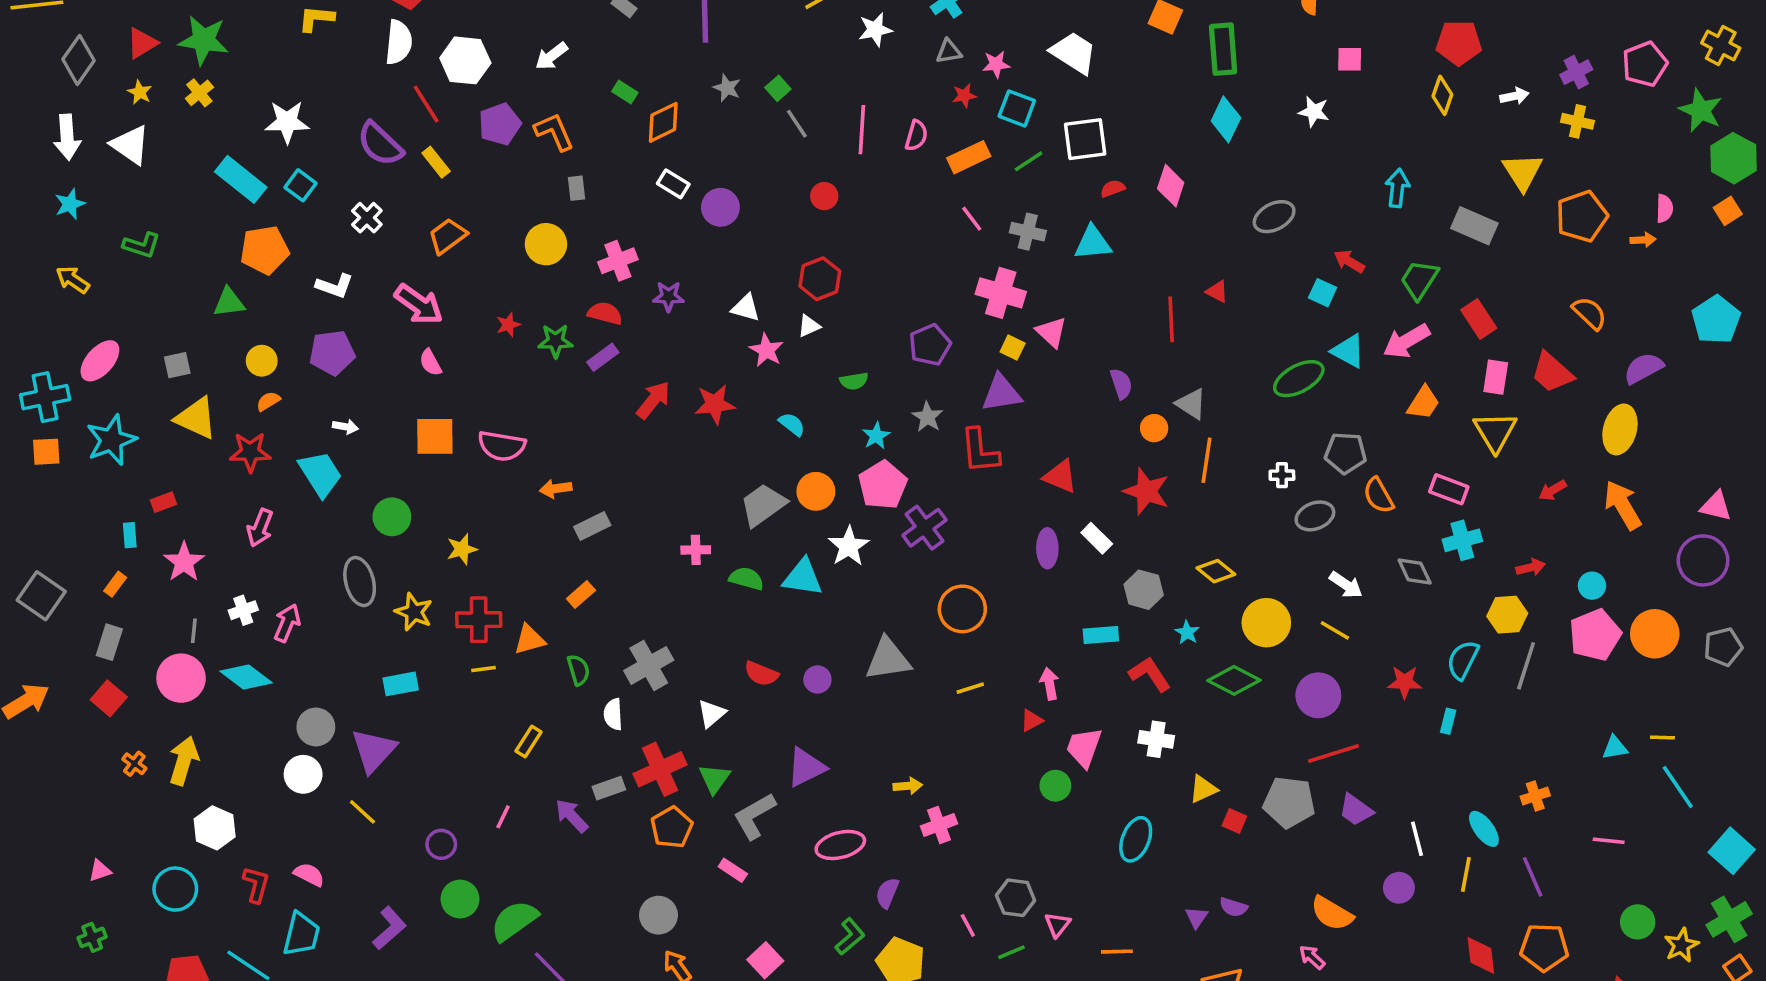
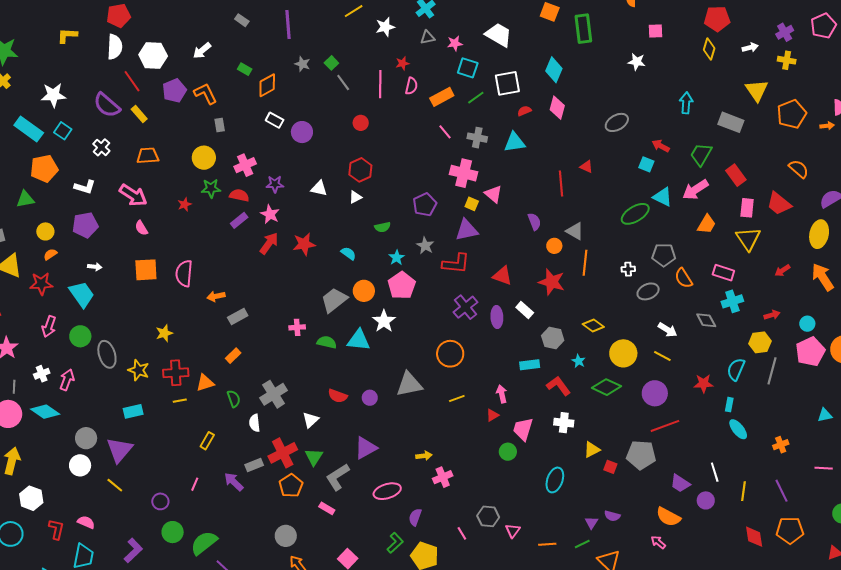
red star: (964, 96) -> (403, 63), moved
cyan diamond: (1226, 119) -> (554, 70), moved
orange trapezoid: (448, 236) -> (148, 156), turned 35
green star: (556, 341) -> (211, 188), moved
pink star: (766, 350) -> (270, 214), moved
pink semicircle: (502, 446) -> (184, 273), turned 88
red L-shape: (980, 451) -> (456, 263), turned -76
green circle: (392, 517) -> (80, 336), moved
purple cross: (925, 528) -> (465, 307), moved
purple trapezoid: (1356, 810) -> (680, 483), moved
cyan ellipse: (1484, 829) -> (738, 429), moved
green line: (1011, 952) -> (582, 544), moved

